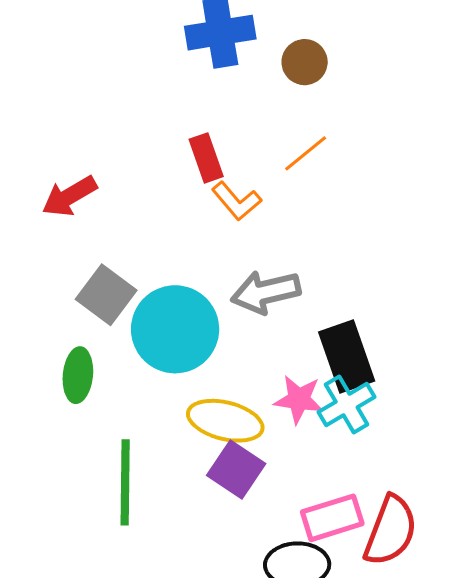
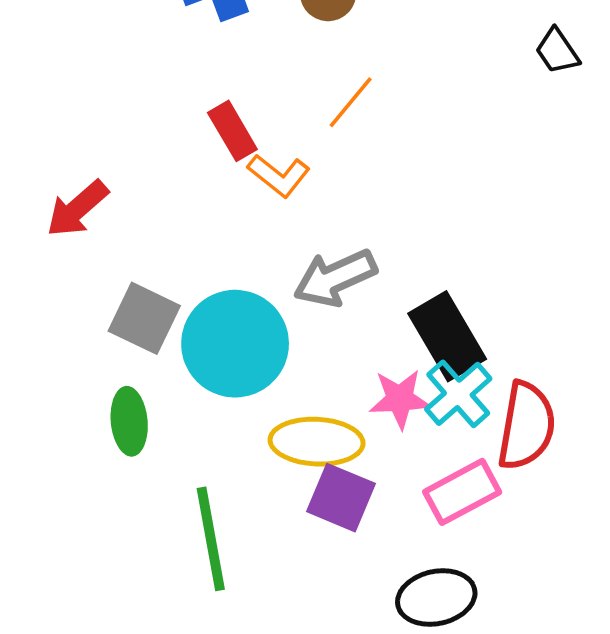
pink rectangle: (332, 518) -> (462, 492), moved
red semicircle: (391, 531) -> (526, 426), moved

